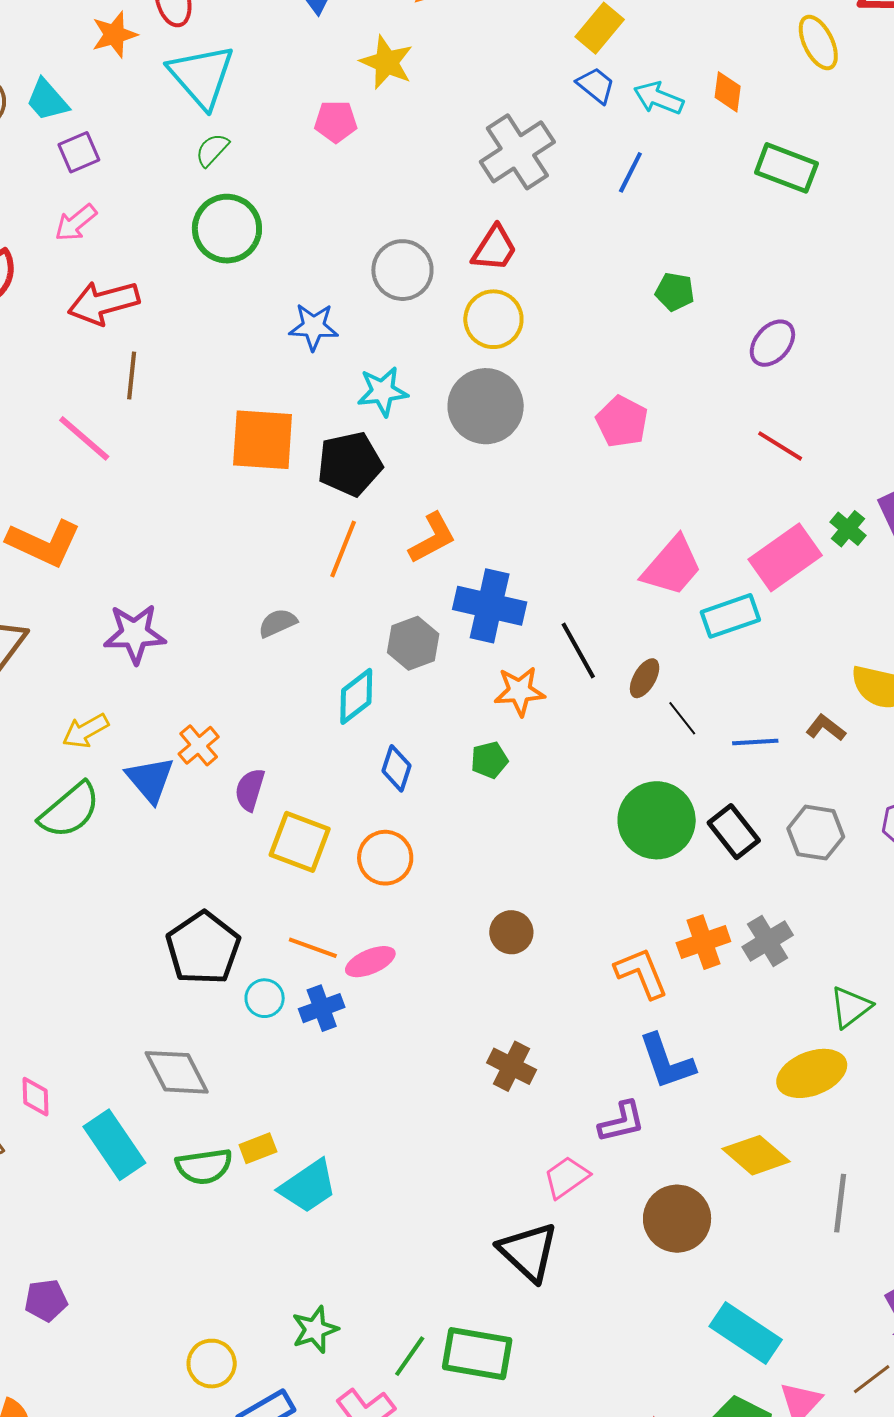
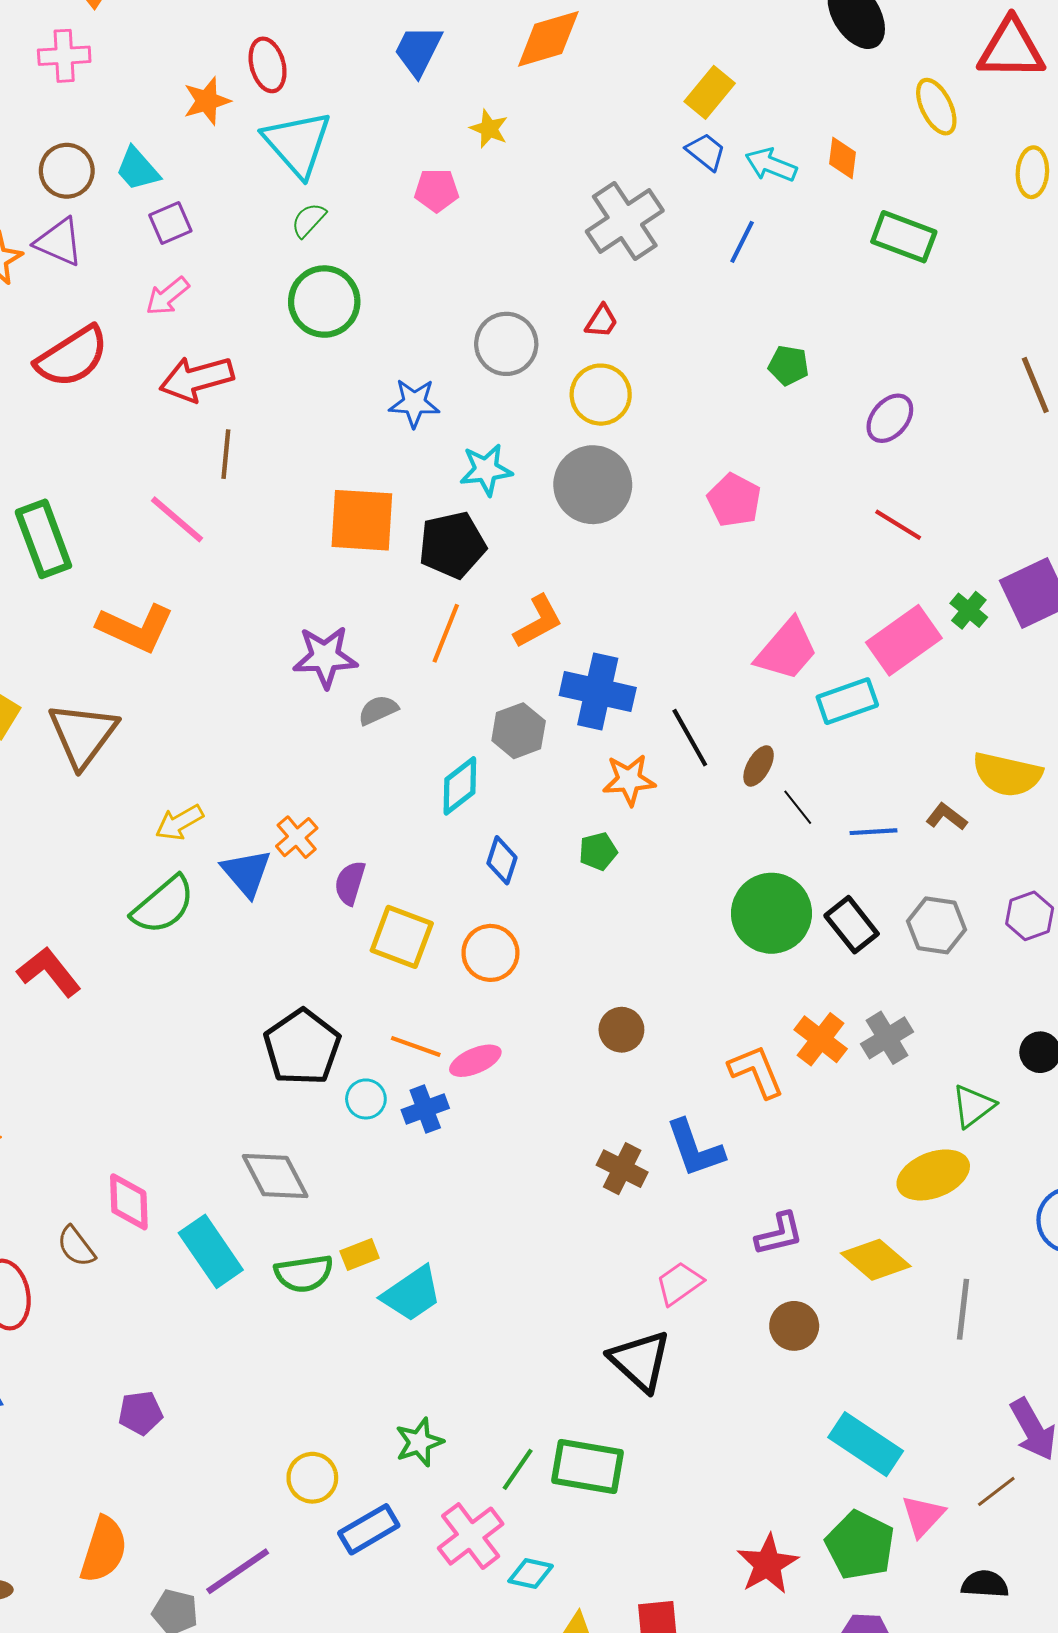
yellow star: (387, 62) -> (489, 129), size x0.7
red trapezoid: (495, 248) -> (602, 321), size x0.7
purple star: (135, 634) -> (325, 657), moved
orange cross: (703, 942) -> (821, 1039), turned -33
blue L-shape: (667, 1062) -> (695, 1148), moved
pink diamond: (35, 1097) -> (129, 1202), size x1.4
purple L-shape: (622, 1122) -> (779, 1234), moved
brown circle: (677, 1219) -> (794, 1326), size x0.7

